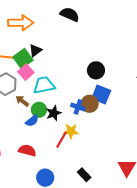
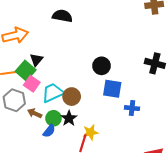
brown circle: (90, 104) -> (72, 97), moved
blue cross: (78, 107) -> (132, 108), moved

